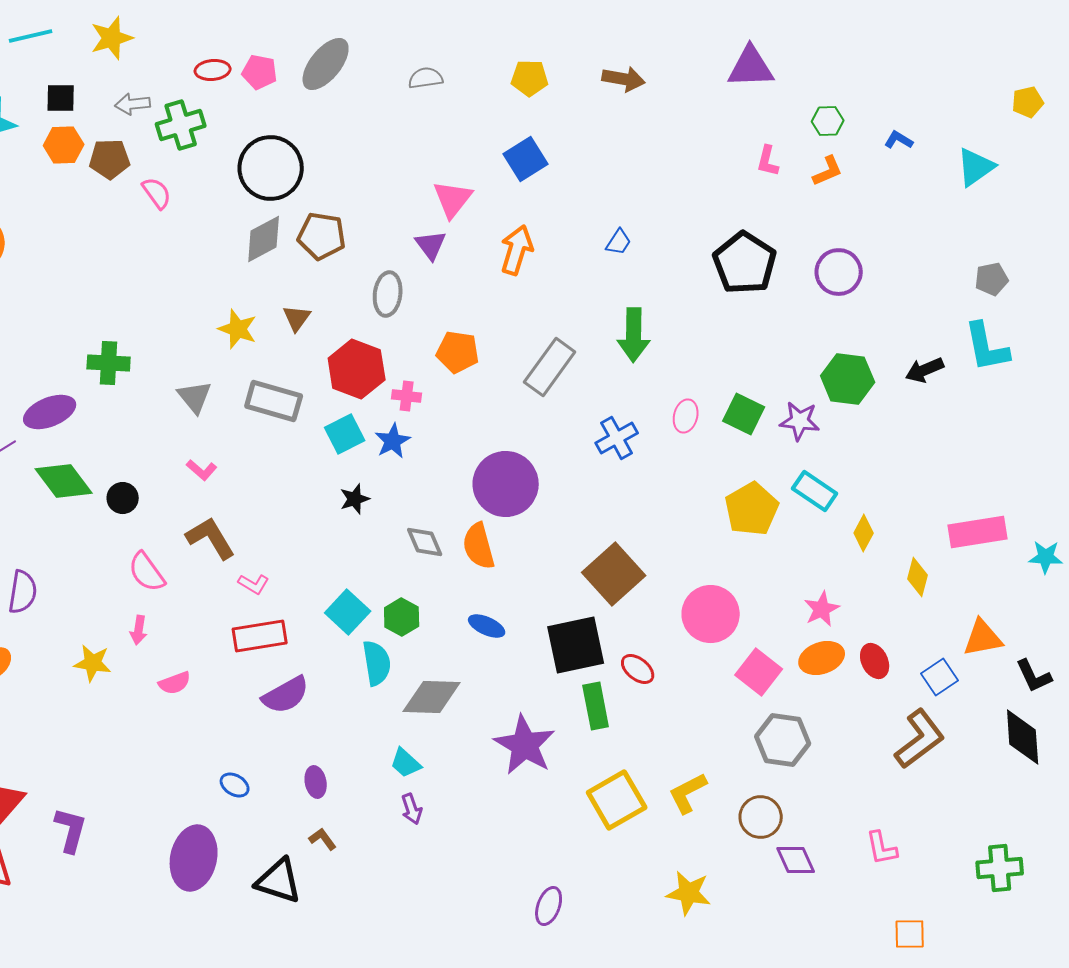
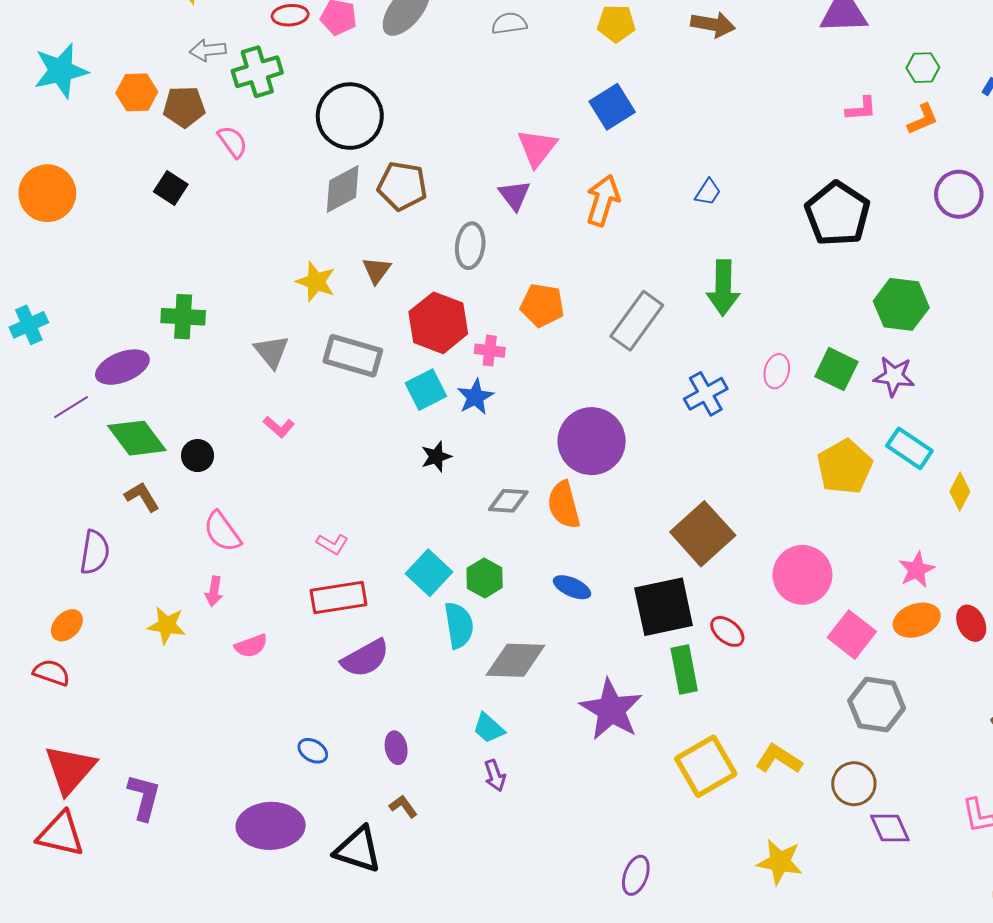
black square: (61, 98) -> (171, 188), moved, turned 32
pink L-shape: (768, 161) -> (861, 109), turned -108
purple circle: (839, 272) -> (959, 194), moved
green hexagon: (848, 379) -> (901, 304), moved
brown L-shape: (211, 538) -> (142, 497), moved, size x0.7
gray diamond: (425, 542) -> (508, 501), turned -63
yellow L-shape: (688, 793) -> (779, 759), turned 60
purple ellipse: (194, 858) -> (271, 826), turned 76

